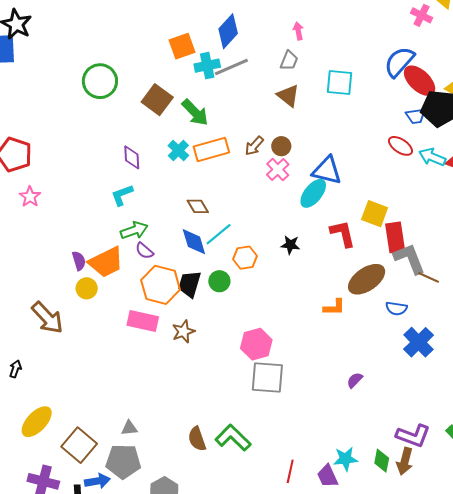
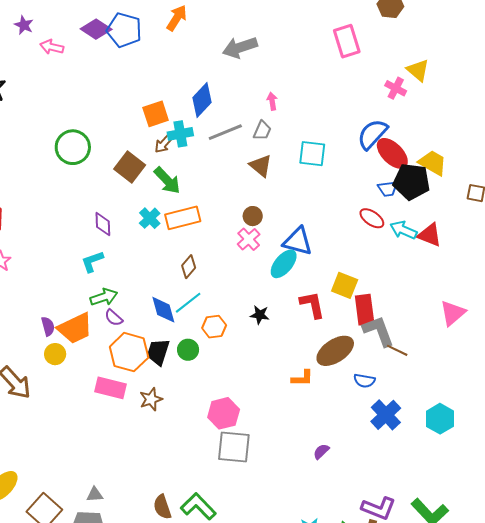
gray line: (231, 67) -> (225, 132), moved
brown arrow: (254, 146) -> (164, 144), moved
brown diamond: (198, 206) -> (189, 267), moved, turned 70

